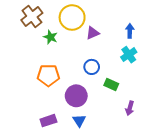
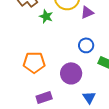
orange pentagon: (48, 75) -> (34, 62), moved
blue triangle: (79, 121) -> (89, 97), moved

